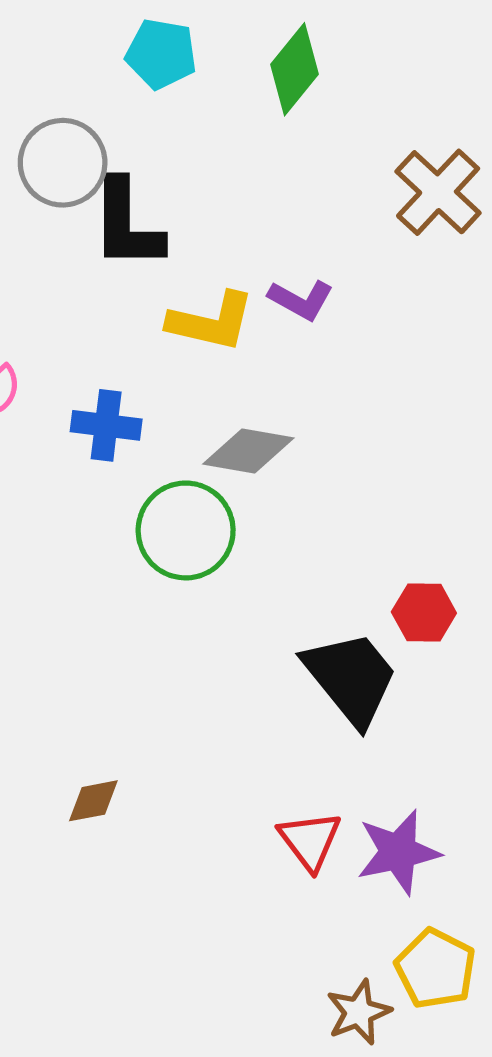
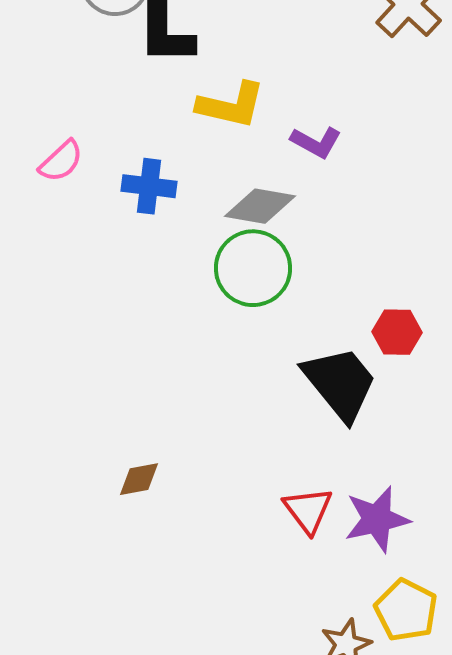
purple L-shape: (301, 300) -> (316, 142), moved
green circle: (186, 530) -> (253, 268), moved

